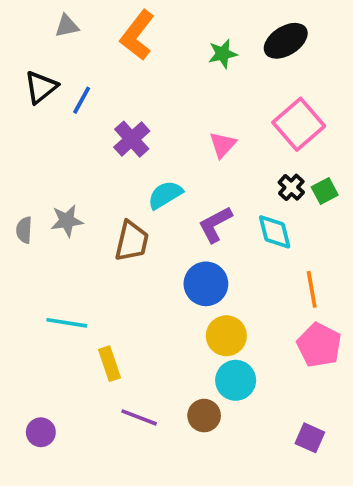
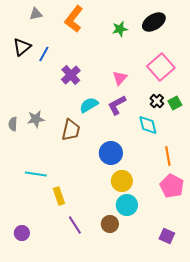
purple L-shape: (215, 224) -> (117, 105), moved
purple line: (139, 417) -> (75, 225), turned 36

